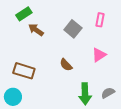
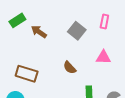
green rectangle: (24, 14) -> (17, 20), moved
pink triangle: (99, 55) -> (103, 57), turned 35

